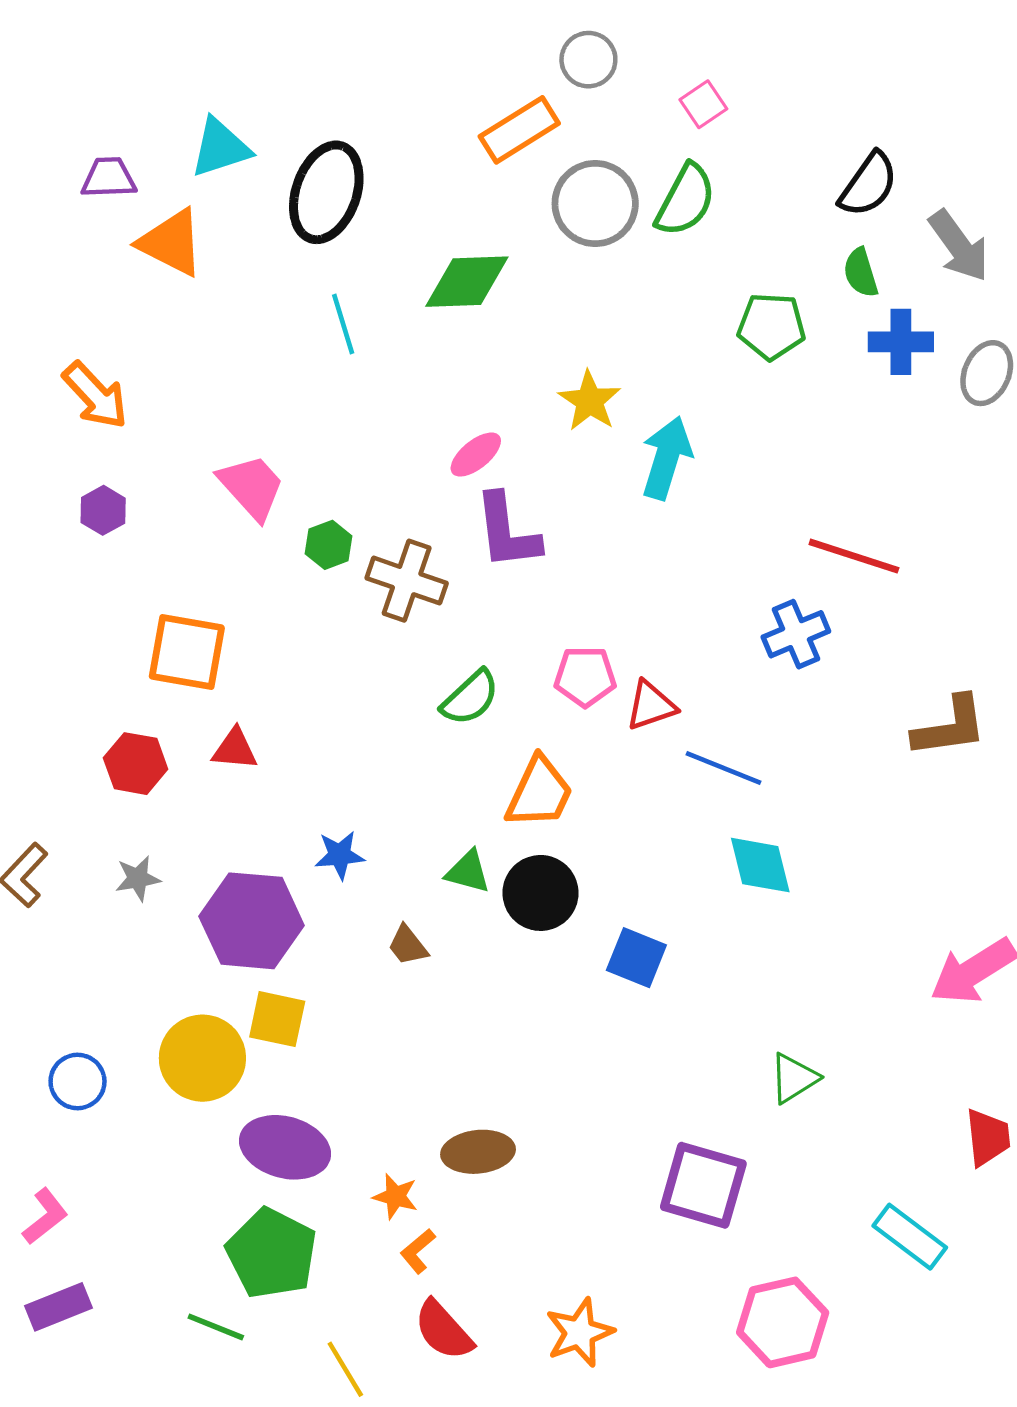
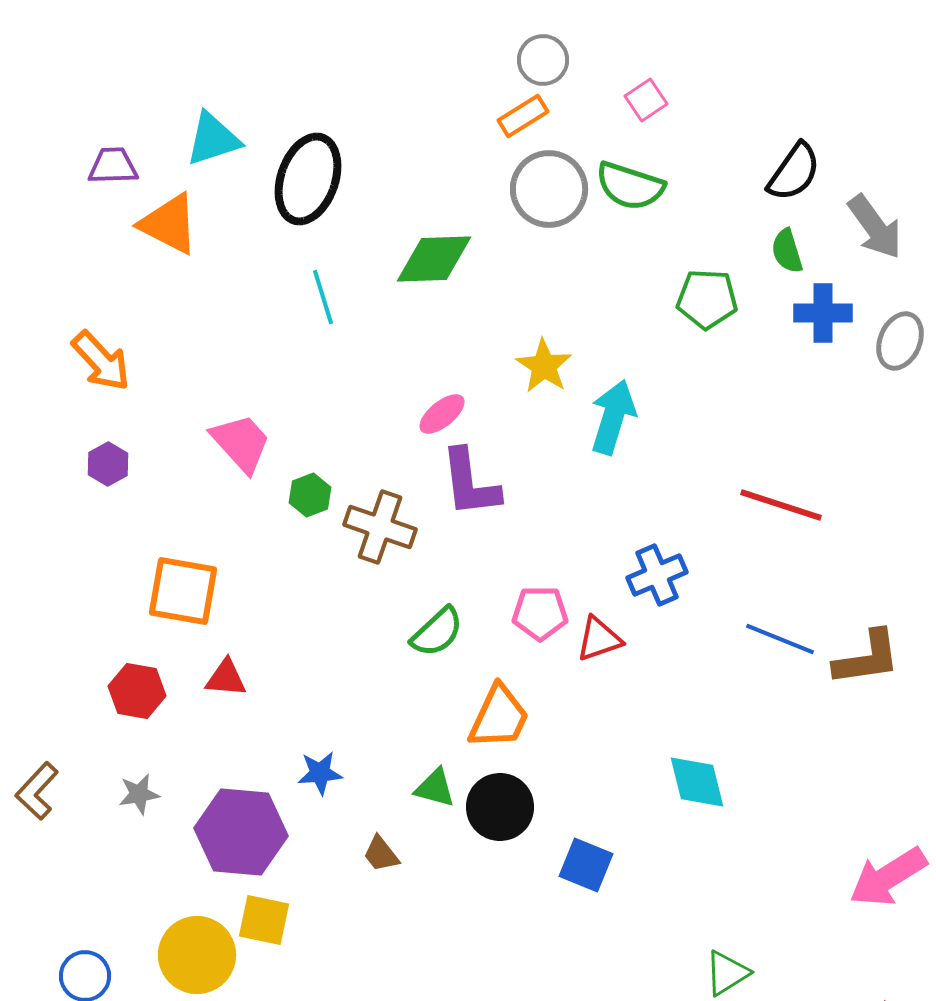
orange rectangle: (519, 130) -> (523, 116), moved, size x0.7
green semicircle: (686, 200) -> (630, 186), turned 80
blue cross: (796, 634) -> (657, 575), moved
blue line: (723, 768) -> (780, 639), moved

